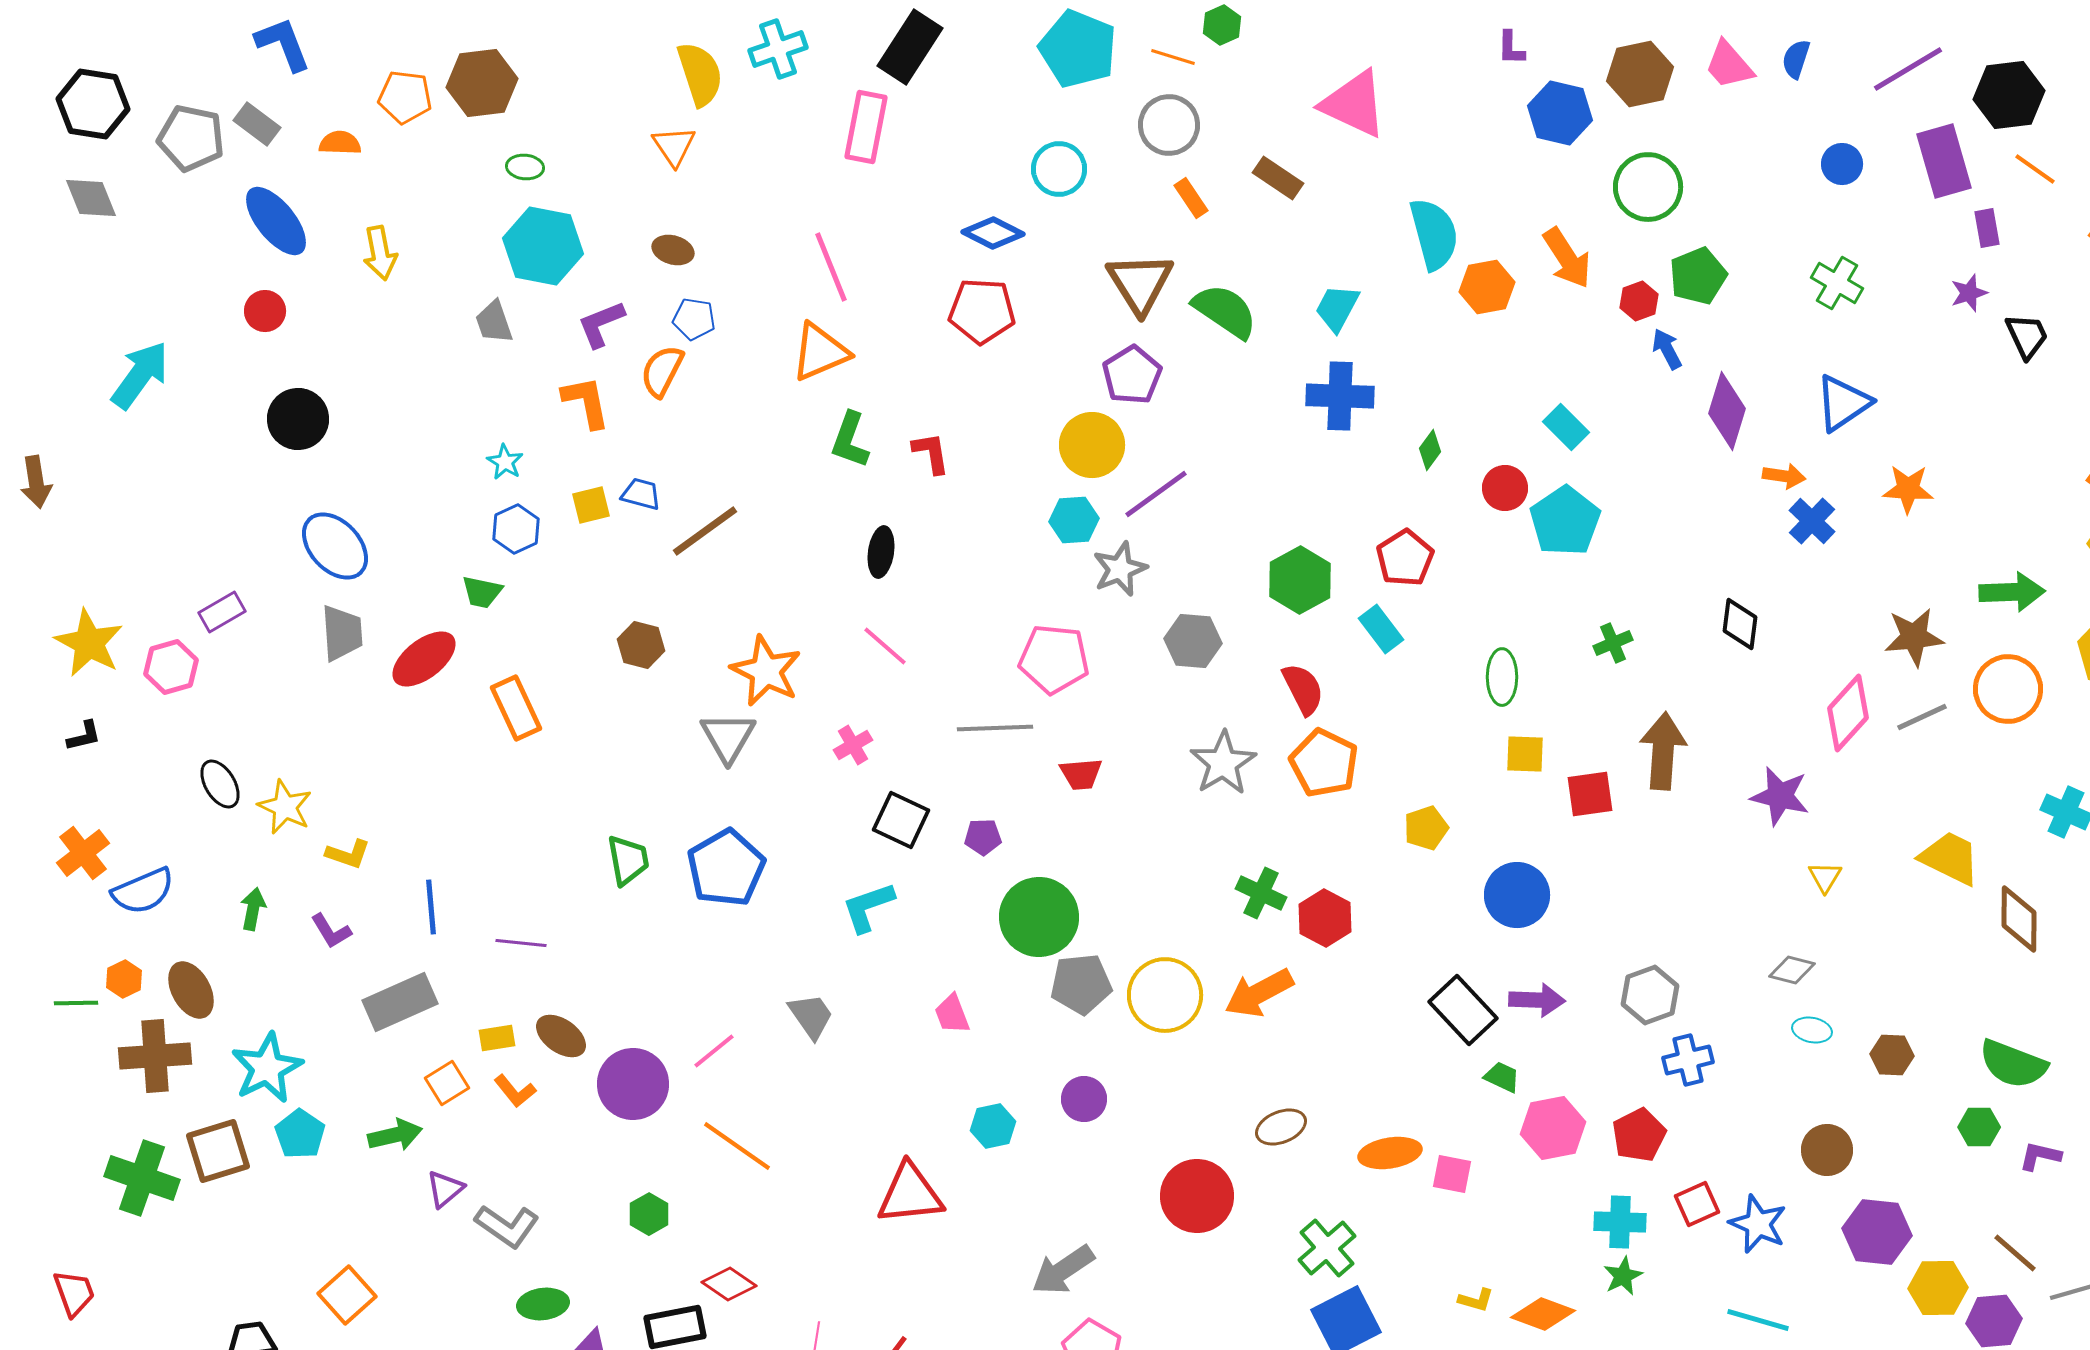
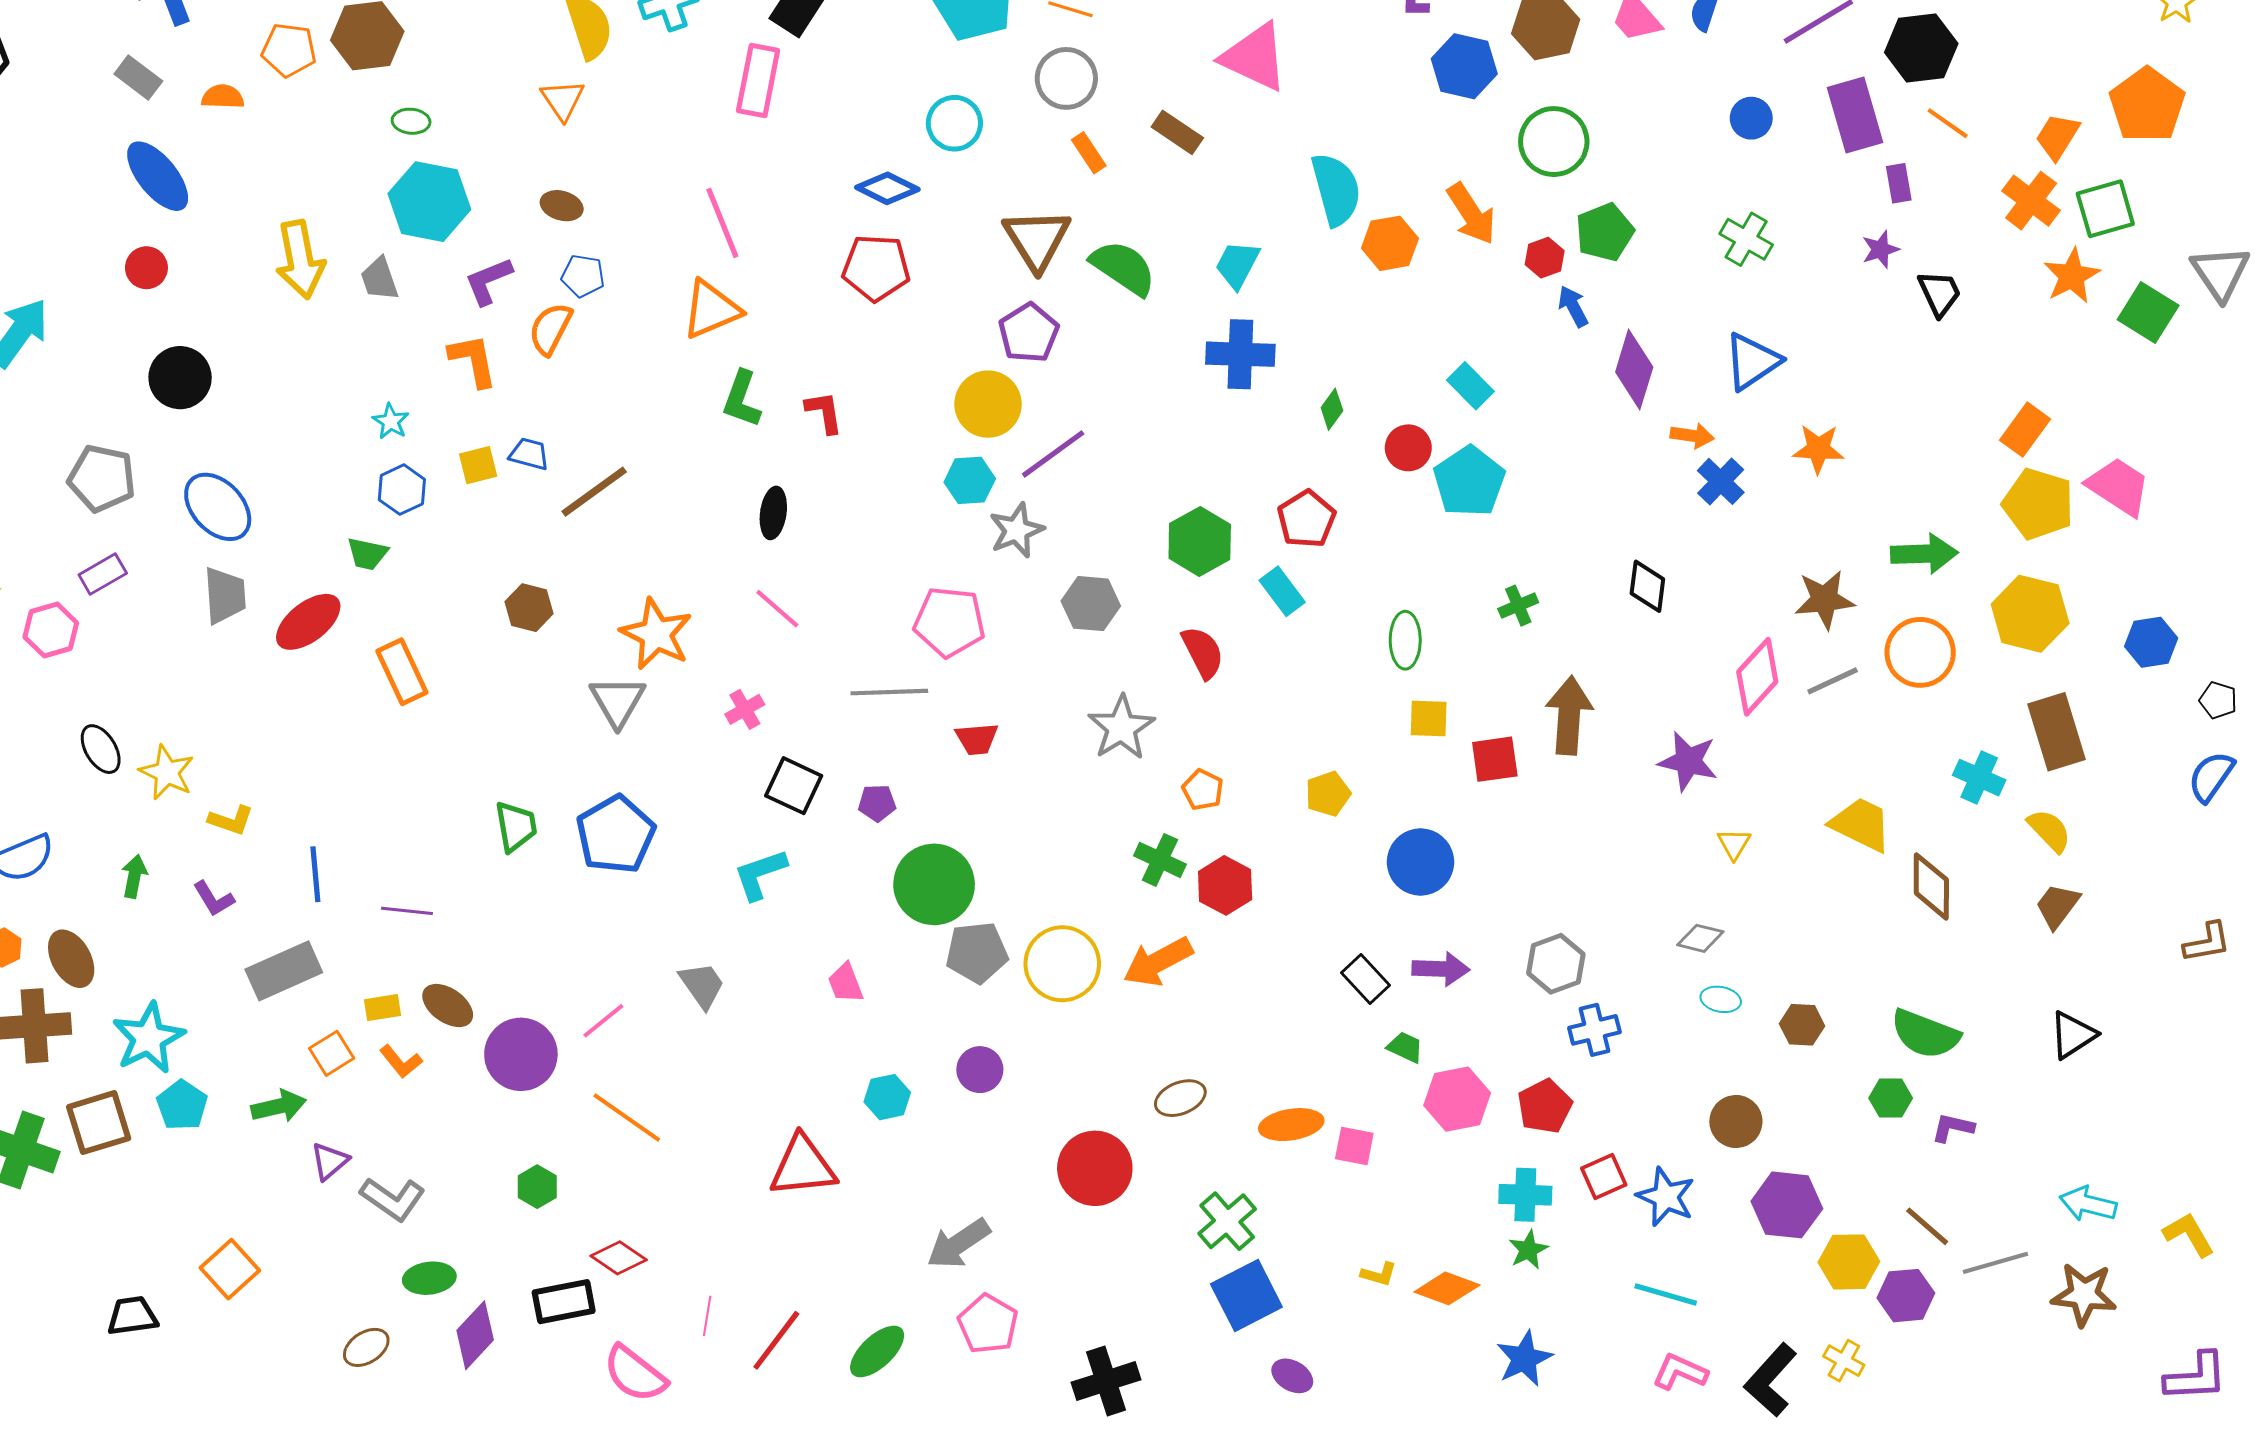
gray pentagon: (191, 138) -> (102, 478), moved
yellow arrow: (380, 253) -> (300, 260), moved, size x1.4
orange pentagon: (1324, 763) -> (1203, 790), moved, size x0.6
black rectangle: (1463, 1010) -> (1366, 979), size x0.7

